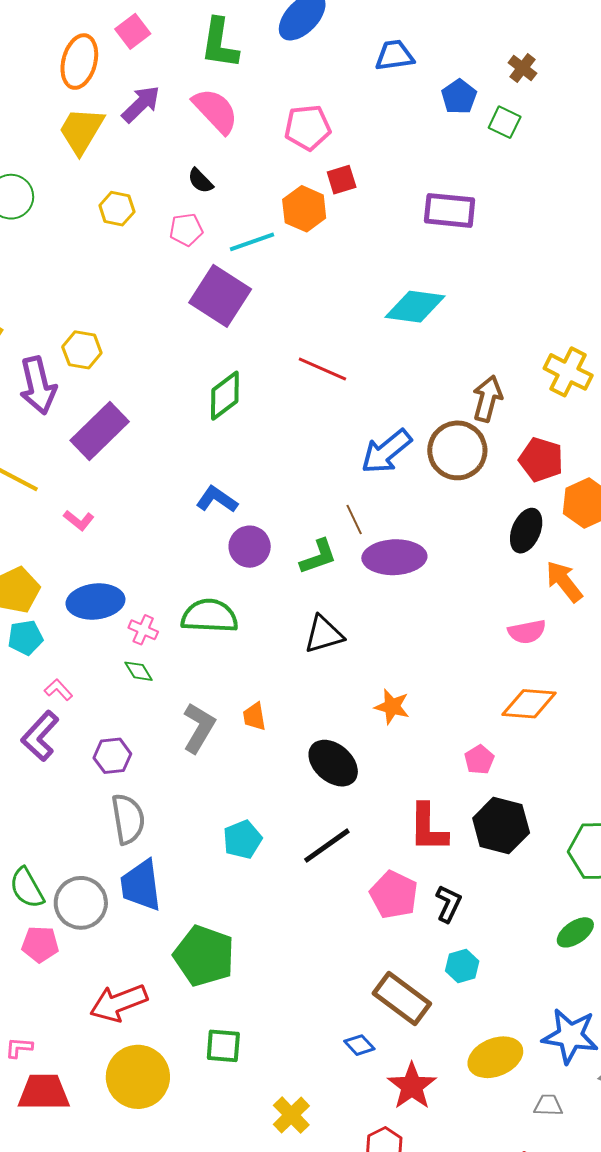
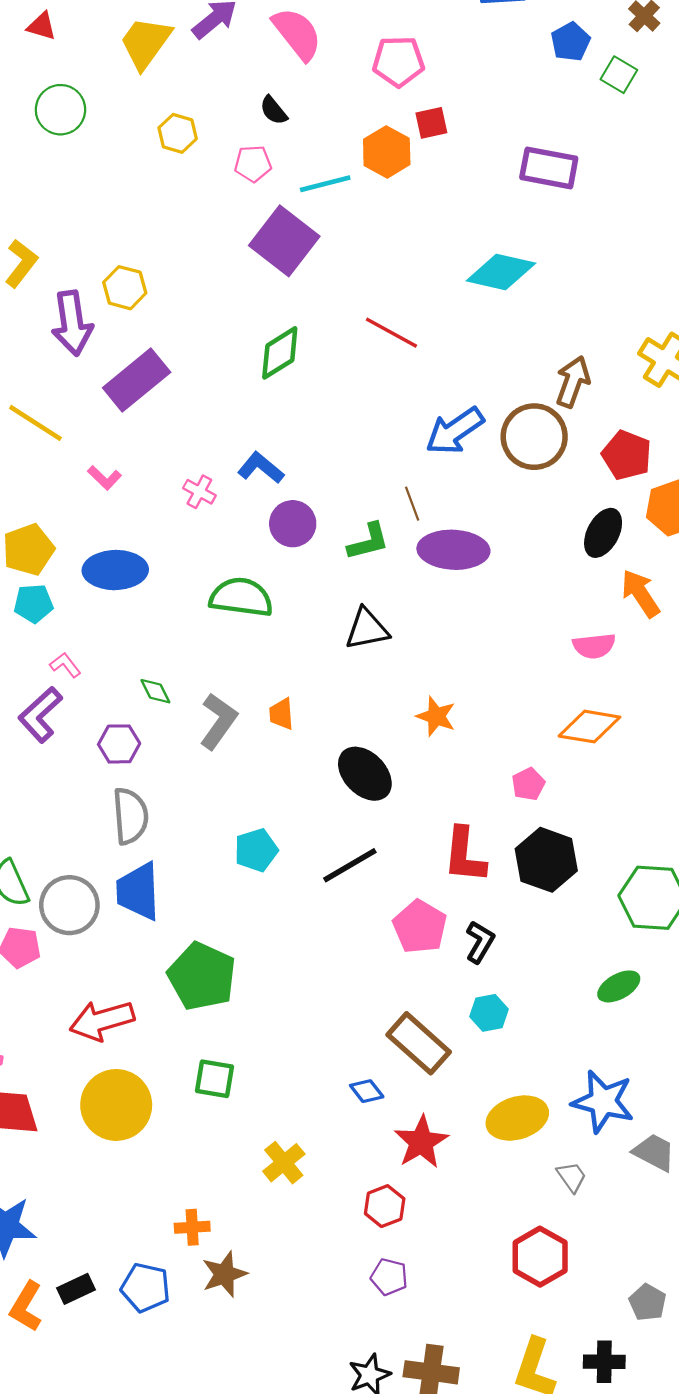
pink cross: (143, 630) -> (199, 492), moved
green diamond: (139, 671) -> (155, 691), moved
gray trapezoid: (548, 1105) -> (572, 1177), turned 48

